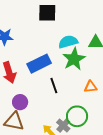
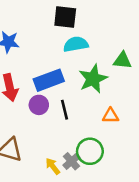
cyan semicircle: (68, 42) -> (76, 44), moved
purple circle: (20, 102) -> (39, 105), moved

